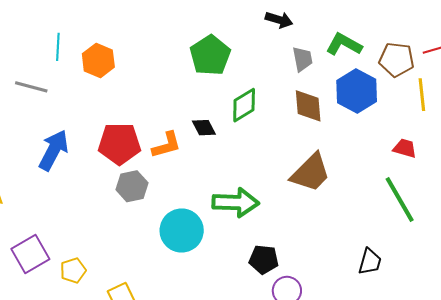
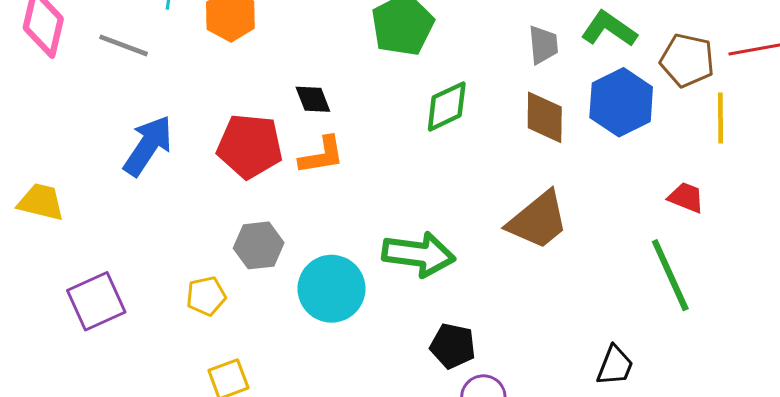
black diamond: (204, 128) -> (313, 99), moved
gray hexagon: (132, 186) -> (259, 245), moved
yellow pentagon: (73, 271) -> (206, 296), moved

